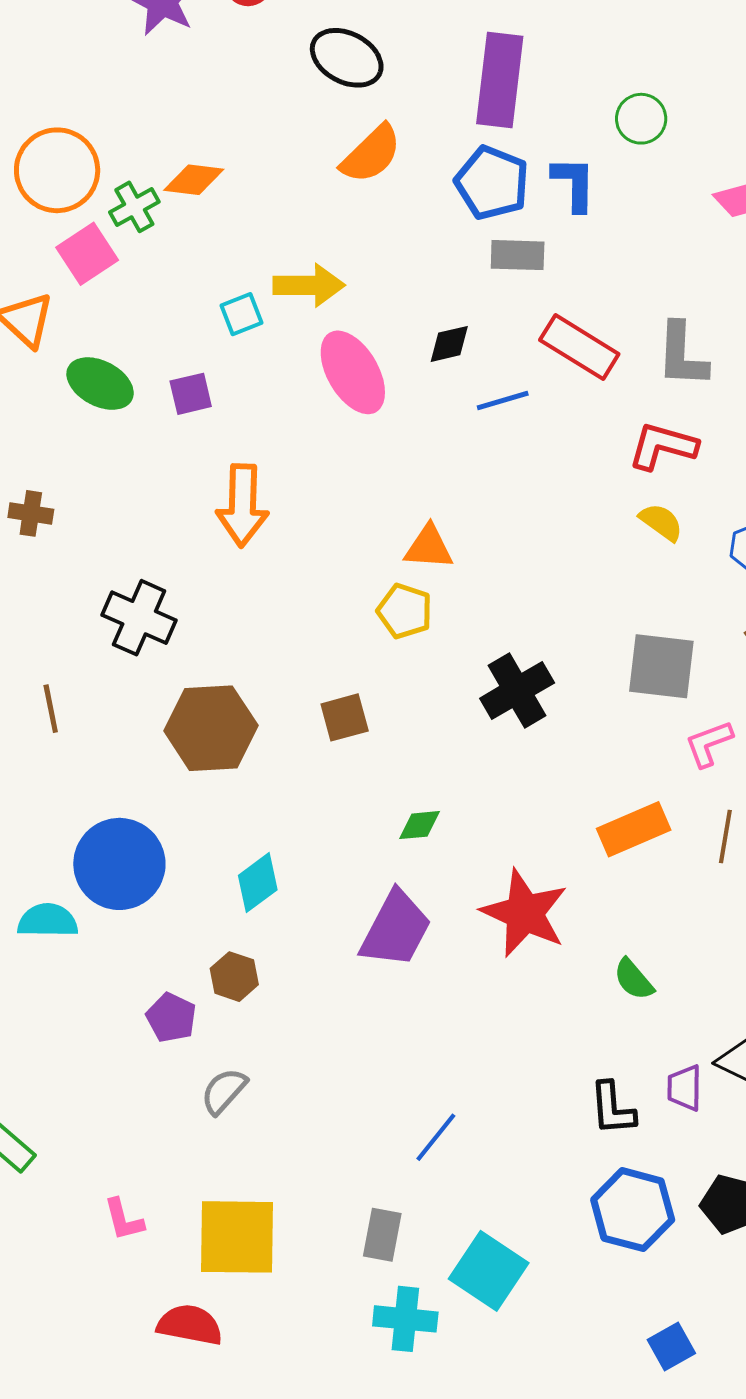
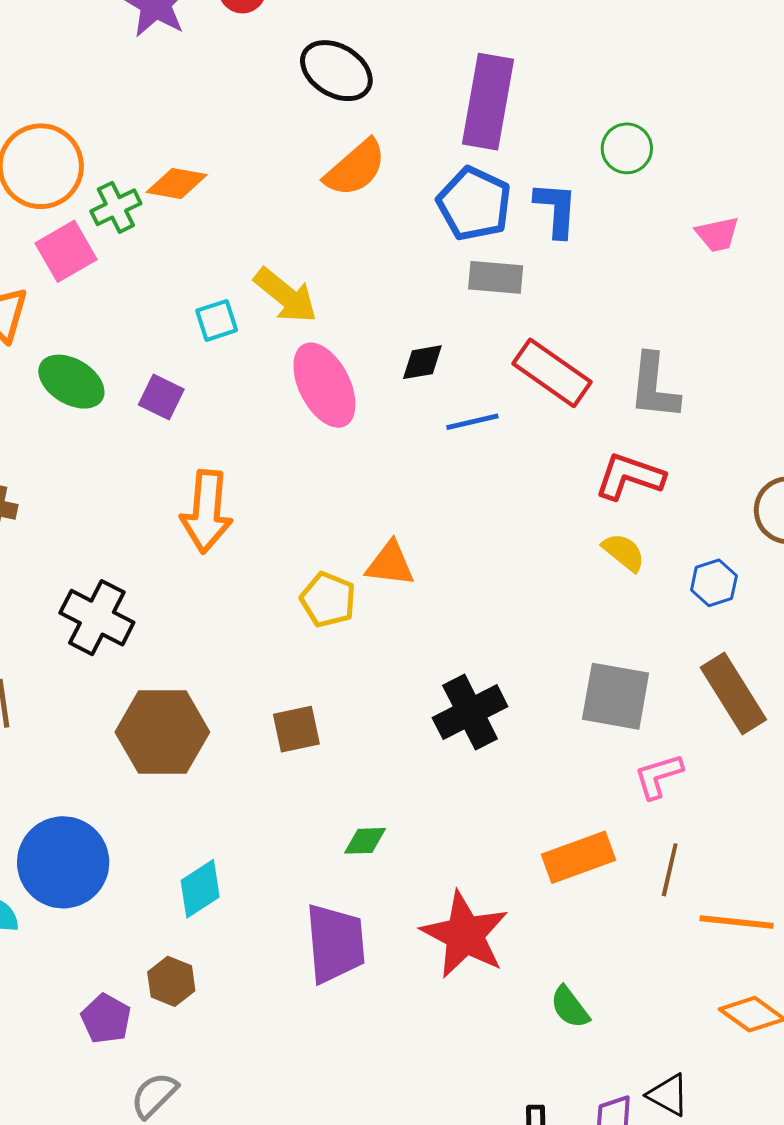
yellow arrow: (309, 285) -> (286, 296), turned 36
purple square: (191, 394) -> (161, 397), turned 36
yellow pentagon: (405, 611) -> (328, 600), moved
purple trapezoid: (396, 929) -> (335, 943), turned -36

